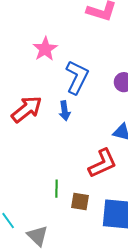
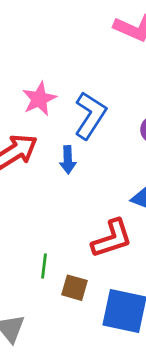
pink star: (45, 49) -> (39, 99), moved

